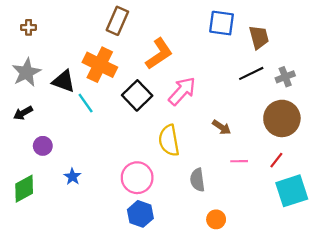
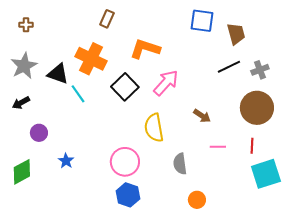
brown rectangle: (117, 21) -> (107, 19), size x0.7
orange L-shape: (159, 54) -> (145, 49), turned -128
red line: (276, 160) -> (252, 146), turned -35

